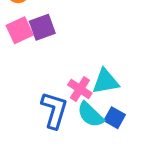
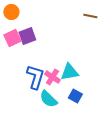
blue L-shape: (54, 110) -> (35, 77), moved
cyan semicircle: (90, 115) -> (48, 99), moved

